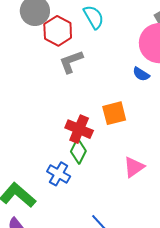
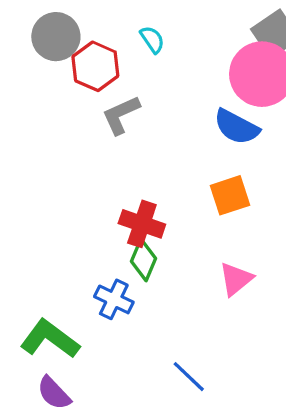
cyan semicircle: (94, 17) -> (152, 40), size x0.7
blue semicircle: (141, 74) -> (237, 127), size x1.6
orange square: (114, 113) -> (230, 195), moved

